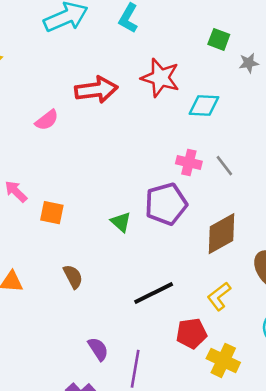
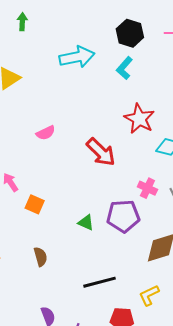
red arrow: (96, 90) -> (101, 152), moved, turned 40
green triangle: (121, 222) -> (86, 223), turned -30

